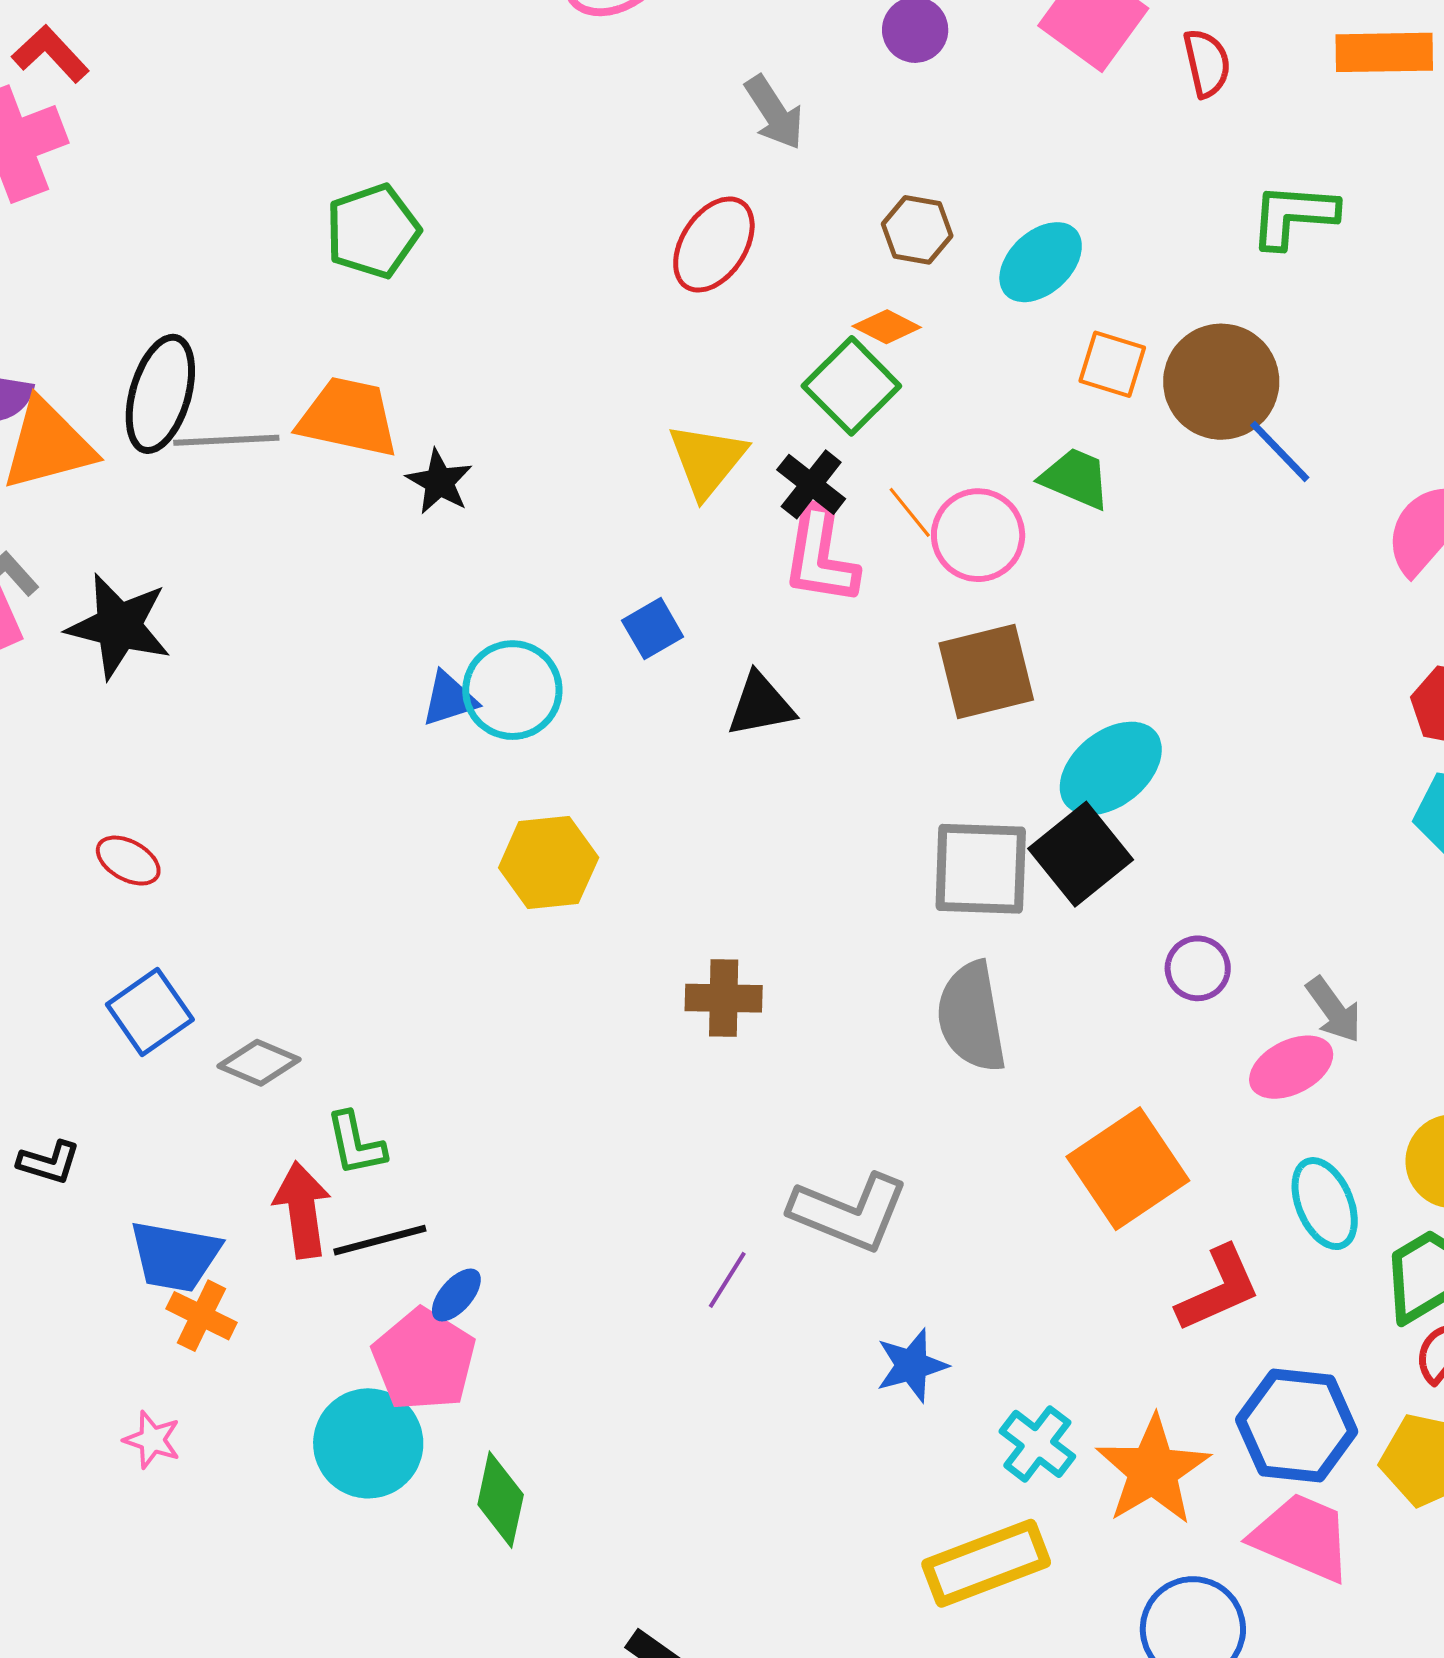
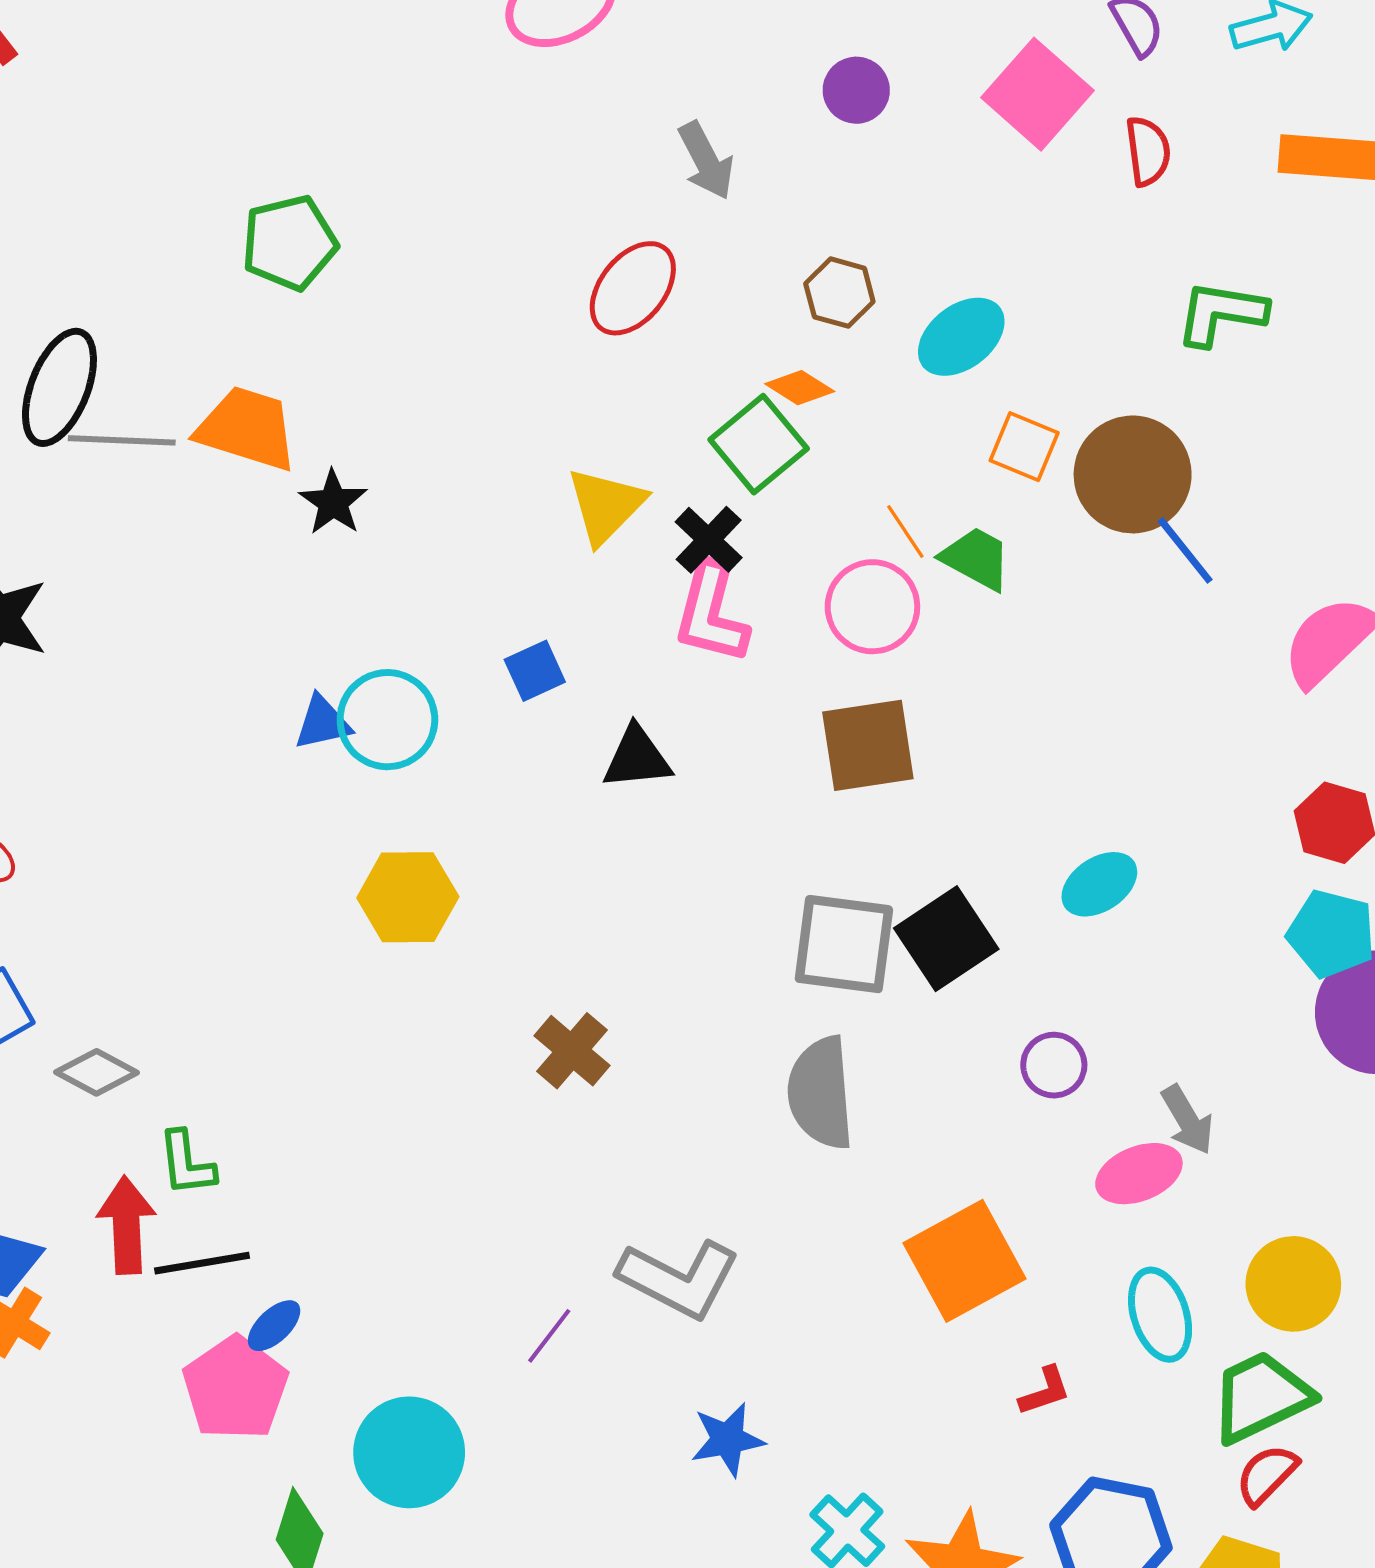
orange line: (910, 512) -> (905, 531), moved
cyan ellipse: (1111, 768) -> (1099, 884), moved, size x0.7
brown cross: (724, 998) -> (572, 1051), turned 34
red L-shape: (1219, 1289) -> (1045, 1391), size x0.6
cyan circle: (368, 1443) -> (409, 1452), moved

